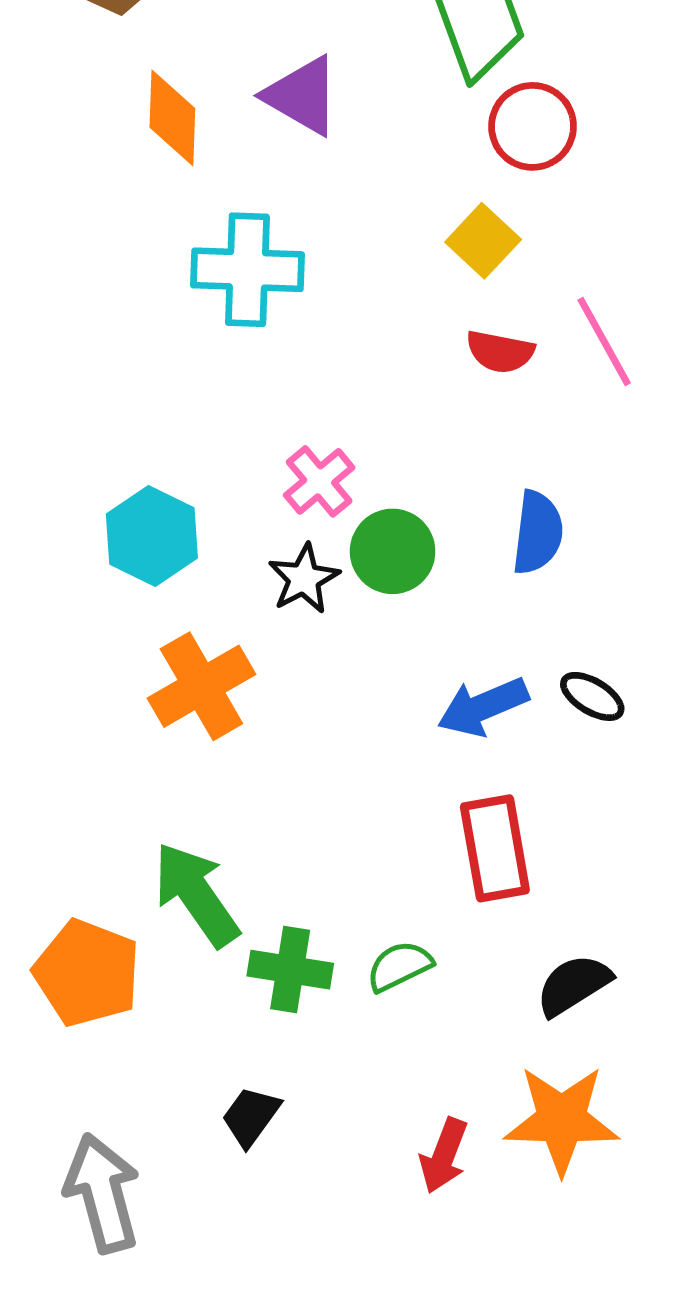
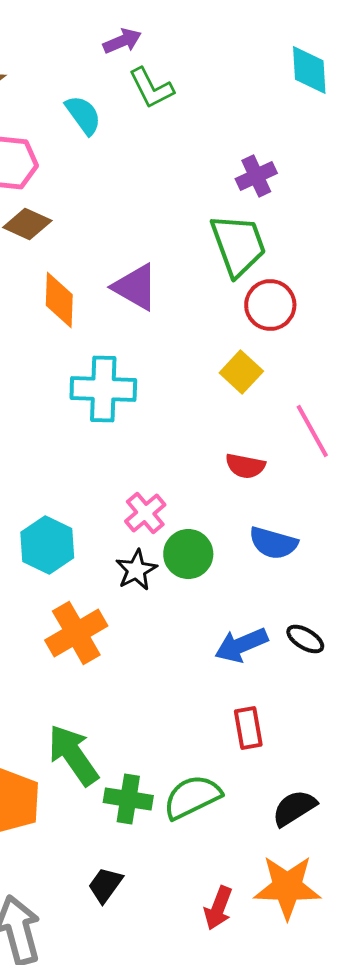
red semicircle: (500, 352) -> (245, 466), moved
blue semicircle: (538, 533) -> (273, 543), turned 99
red rectangle: (495, 848) -> (248, 728), size x0.7
green semicircle: (399, 966) -> (192, 797), size x1.5

